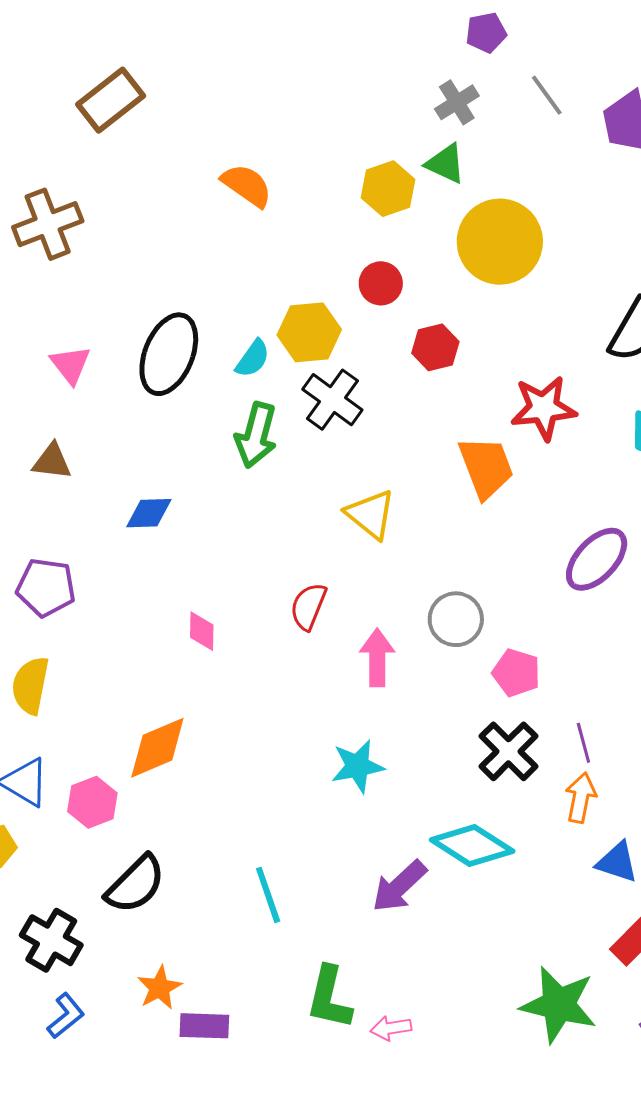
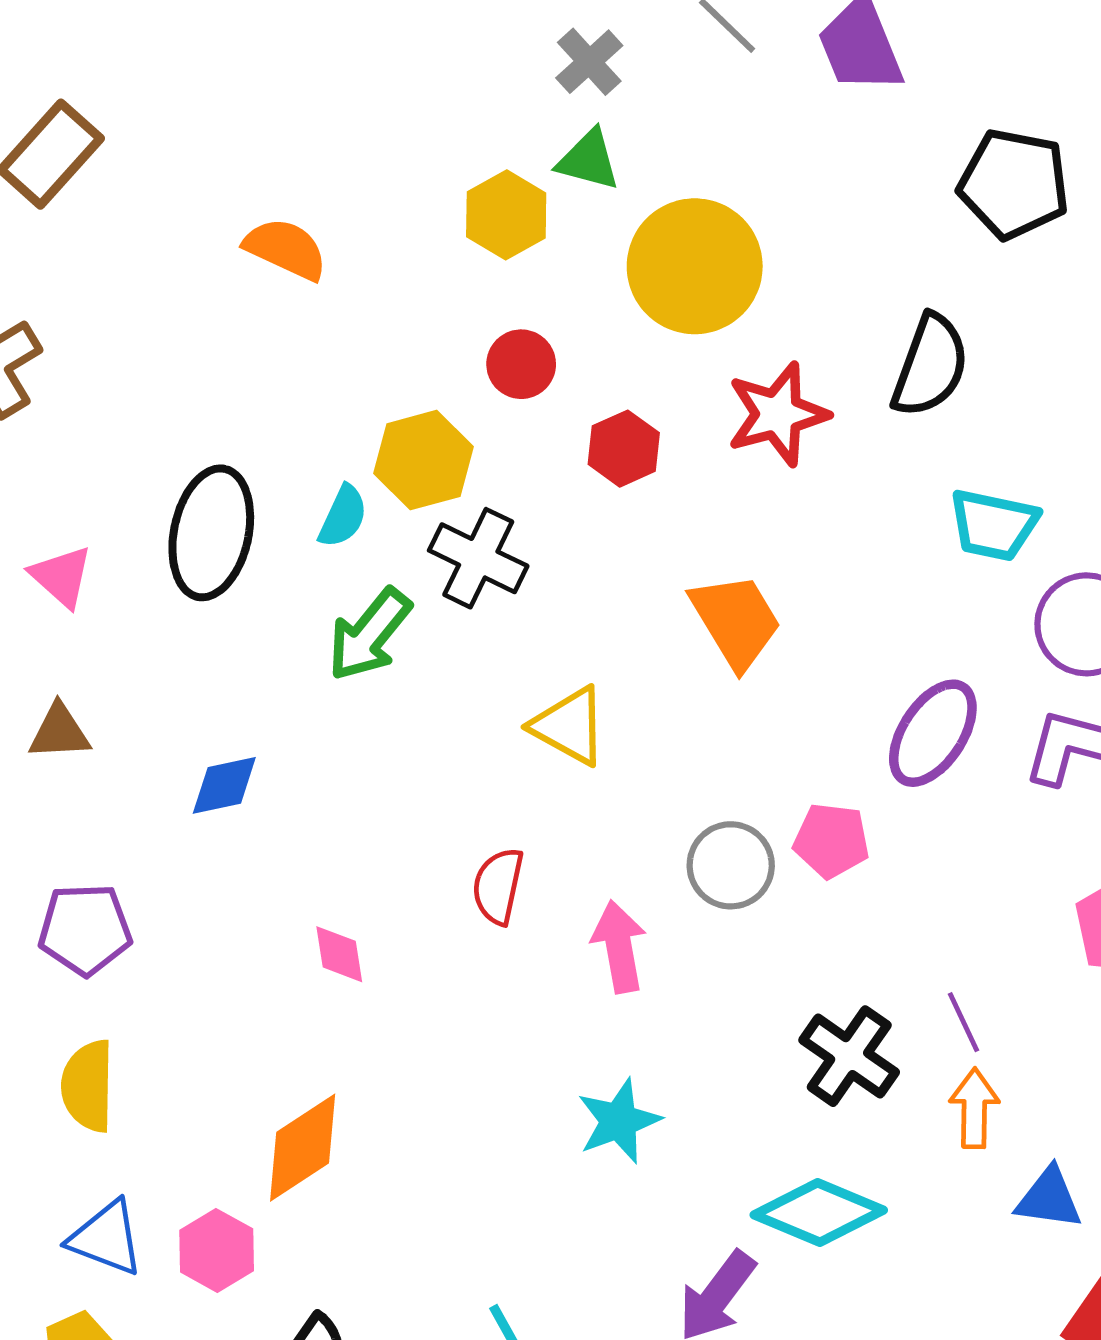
red star: (544, 408) -> (778, 414), moved
green arrow: (256, 435) -> (369, 634), turned 34
pink pentagon: (516, 673) -> (832, 841), moved

